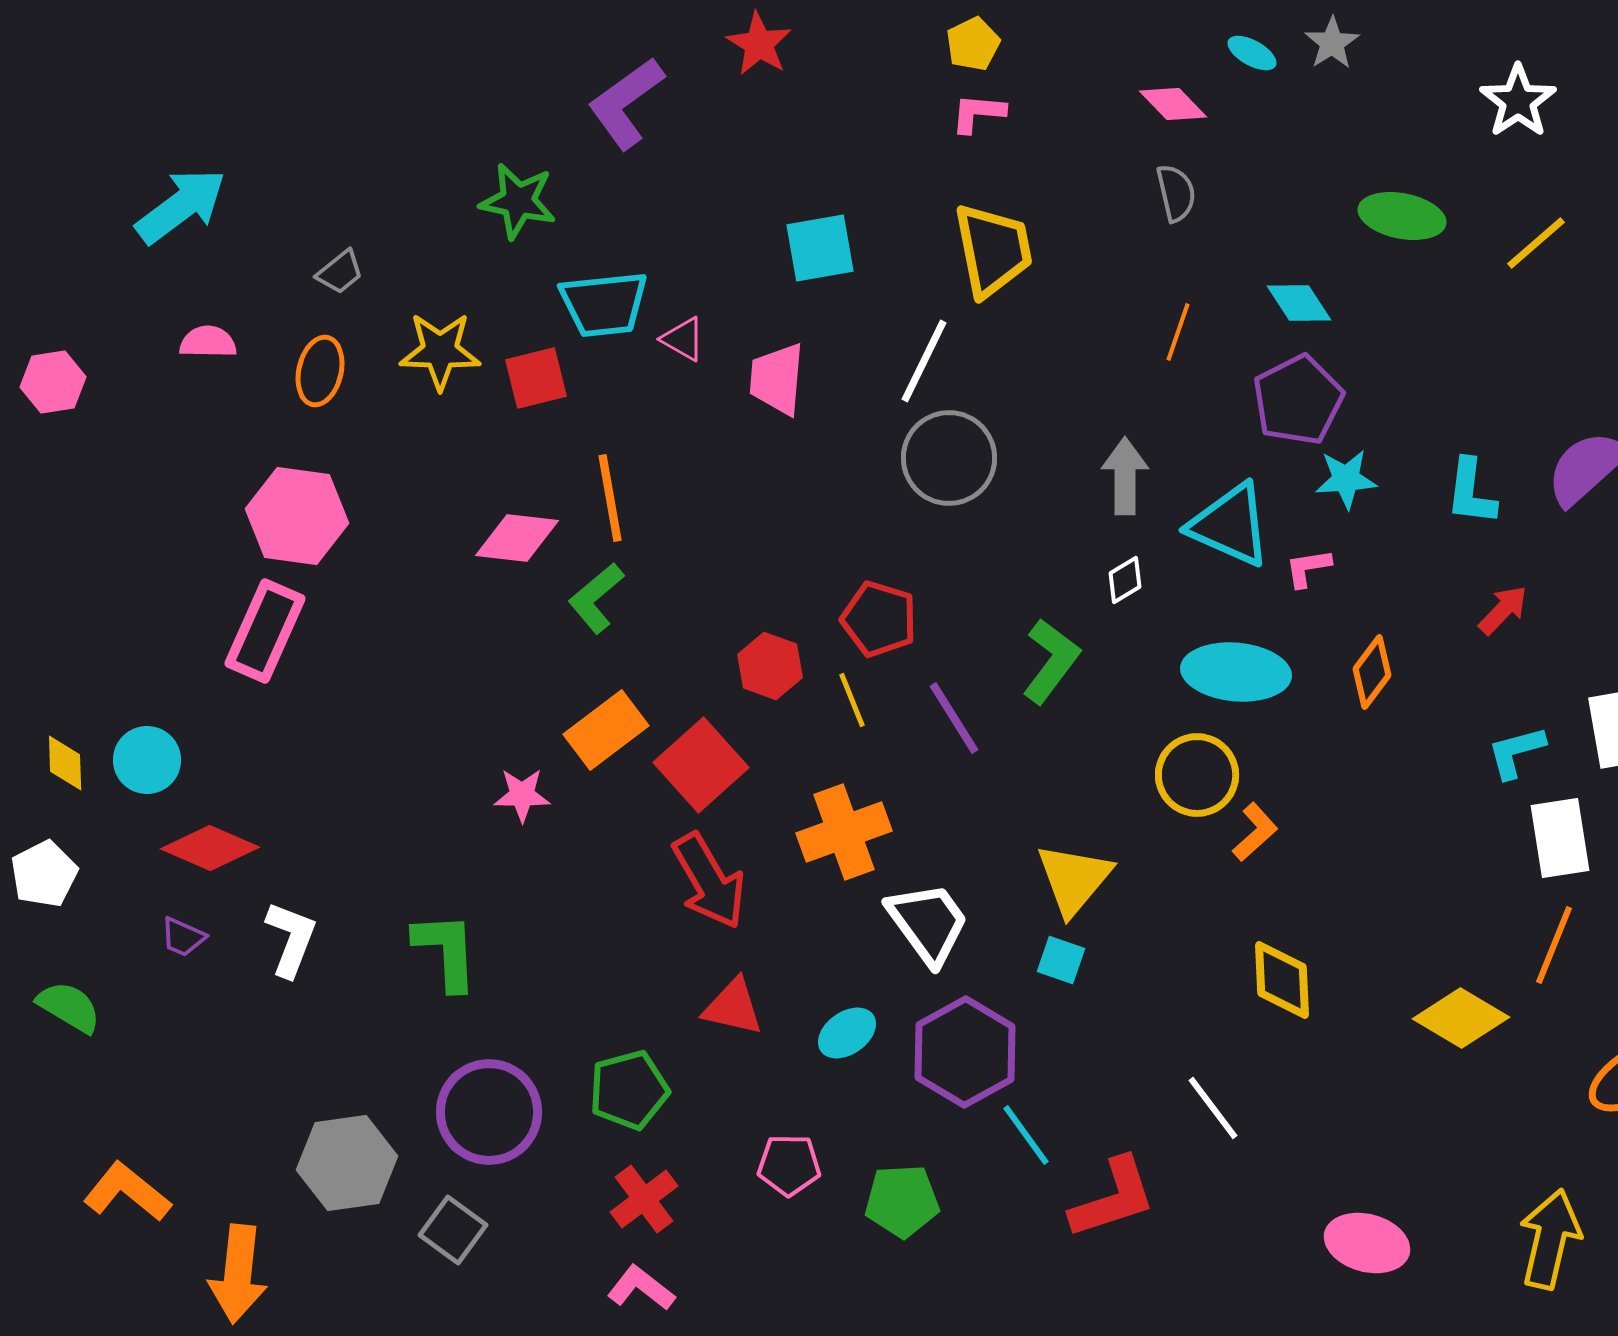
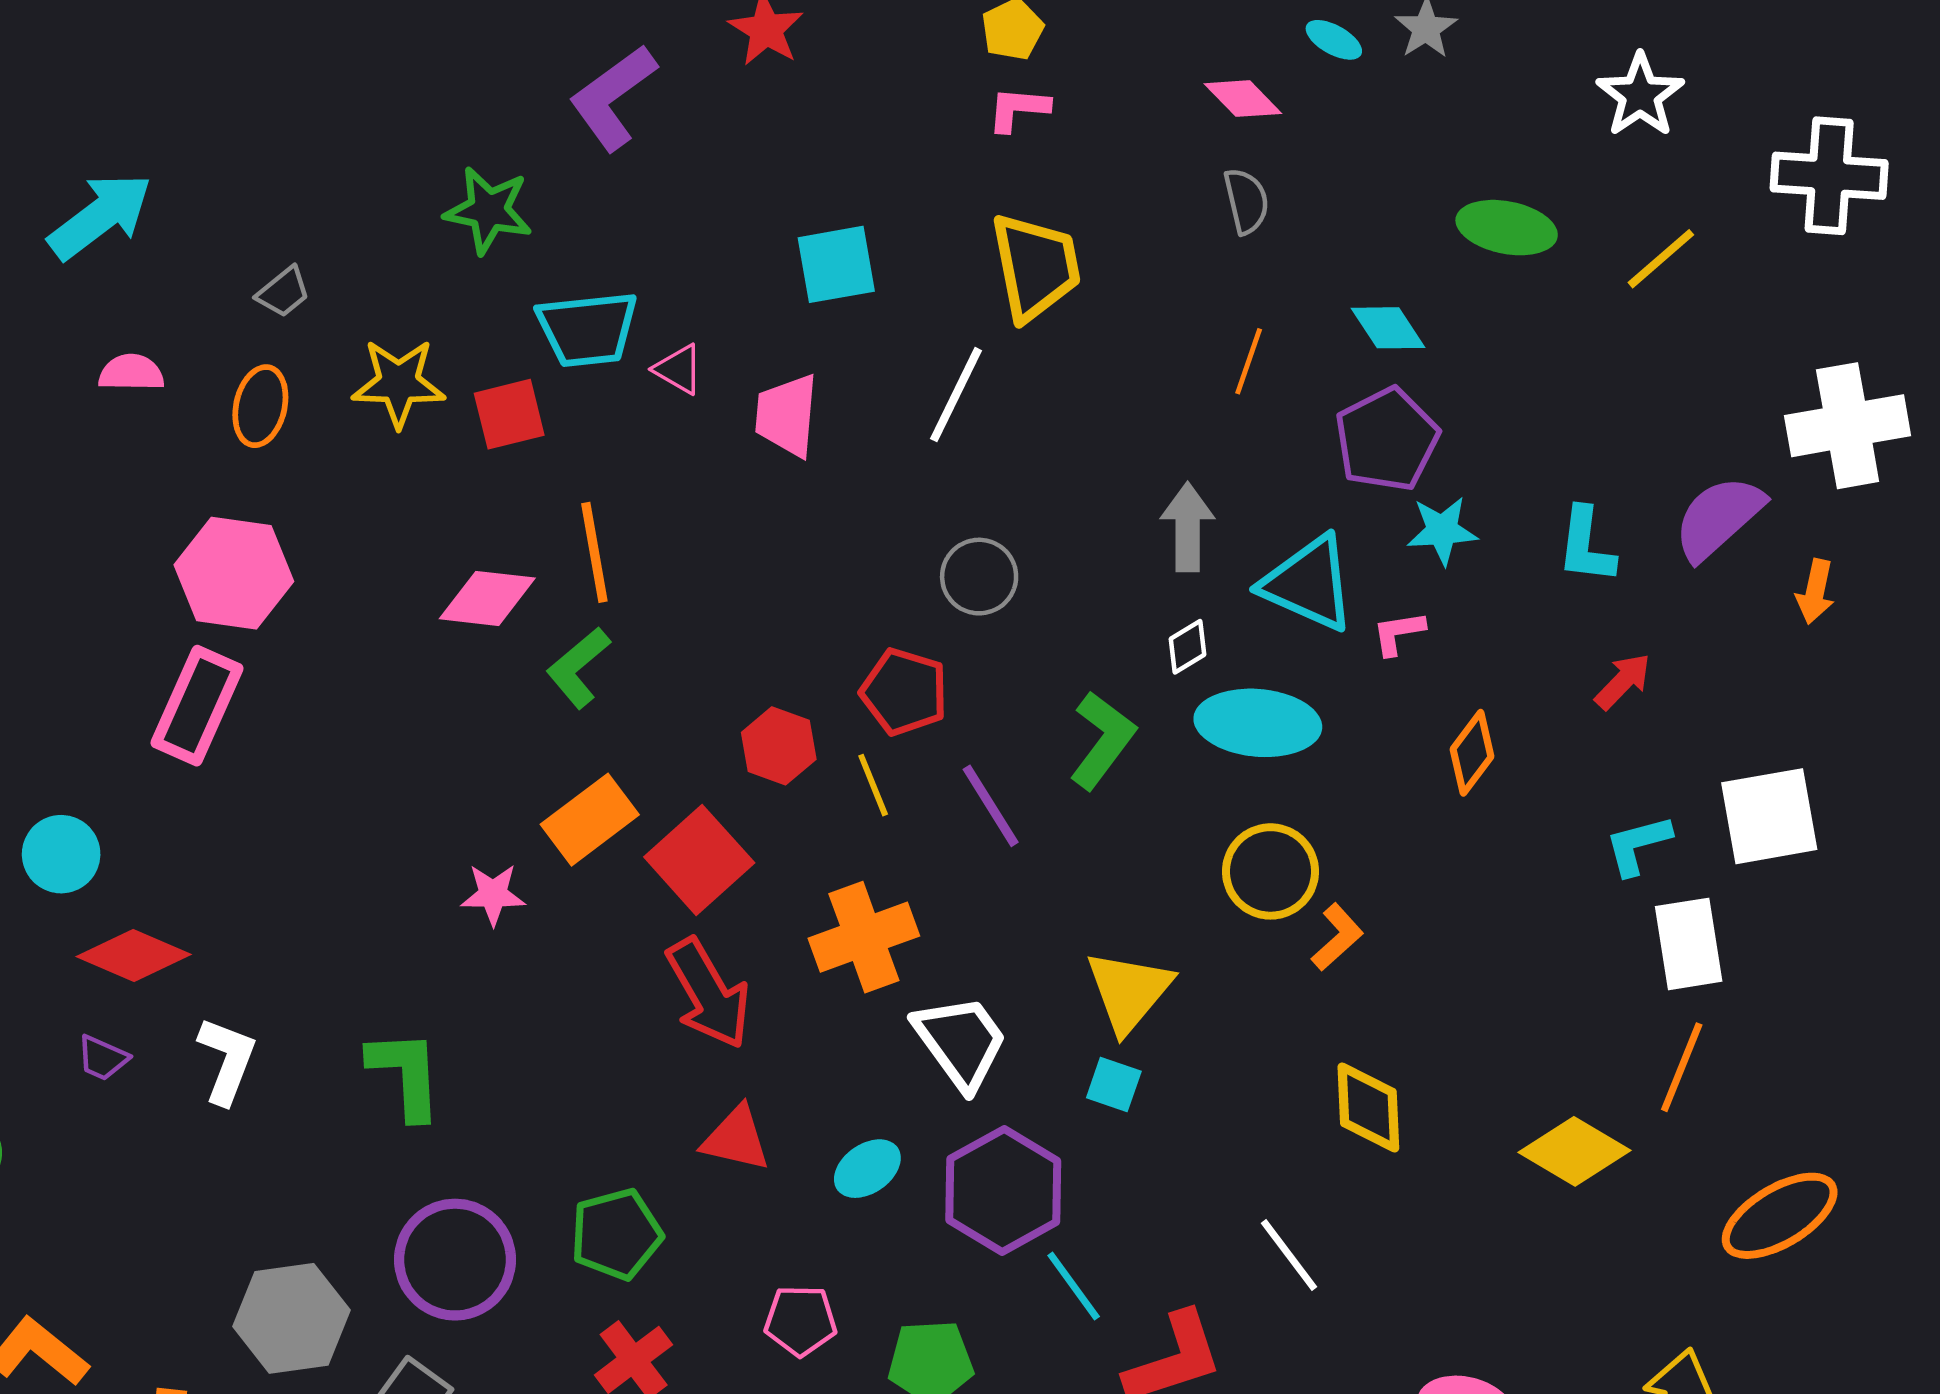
gray circle: (949, 458) -> (979, 577), moved, size x0.7
cyan ellipse: (1236, 672) -> (1258, 723), moved

